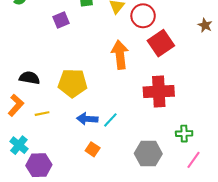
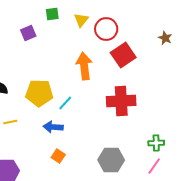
cyan line: (110, 120) -> (65, 103), moved
green cross: (184, 134) -> (156, 143), moved

